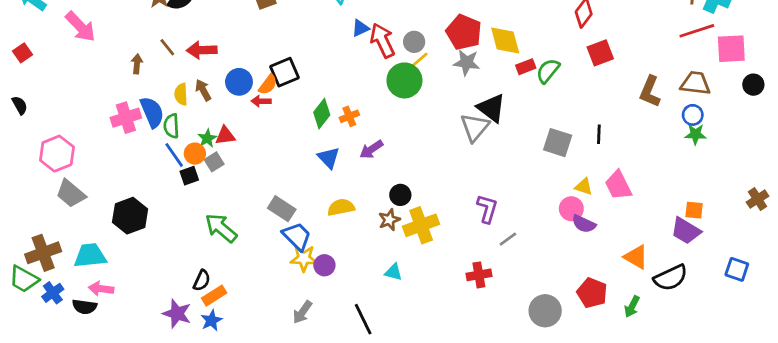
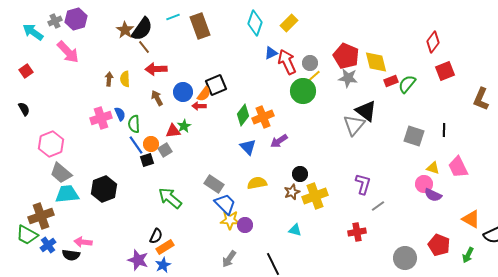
brown line: (167, 47) -> (144, 47), moved
yellow semicircle: (181, 94) -> (125, 79), moved
blue semicircle: (152, 112) -> (120, 114), size x0.6
orange cross: (349, 116) -> (263, 117), size x1.5
green star: (207, 138) -> (184, 126), moved
cyan trapezoid: (90, 256) -> (67, 194), moved

